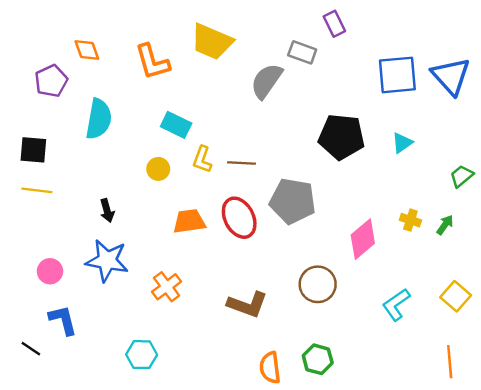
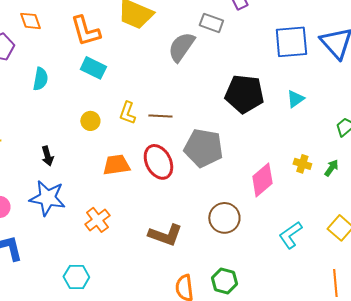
cyan semicircle: (99, 119) -> (40, 79), size x0.7
cyan rectangle: (176, 125) -> (93, 68), moved

